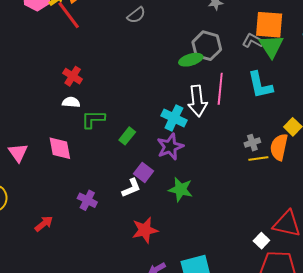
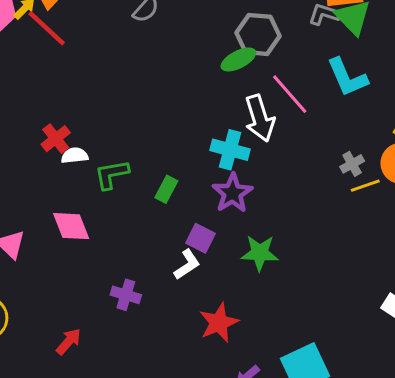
red cross: (73, 76) -> (56, 139), moved, turned 30
pink line: (220, 89) -> (290, 94), turned -36

